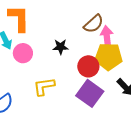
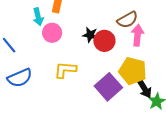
yellow pentagon: (109, 57) -> (133, 71), moved
red circle: (88, 66) -> (104, 41), moved

